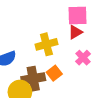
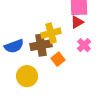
brown cross: (33, 79) -> (41, 45), moved

